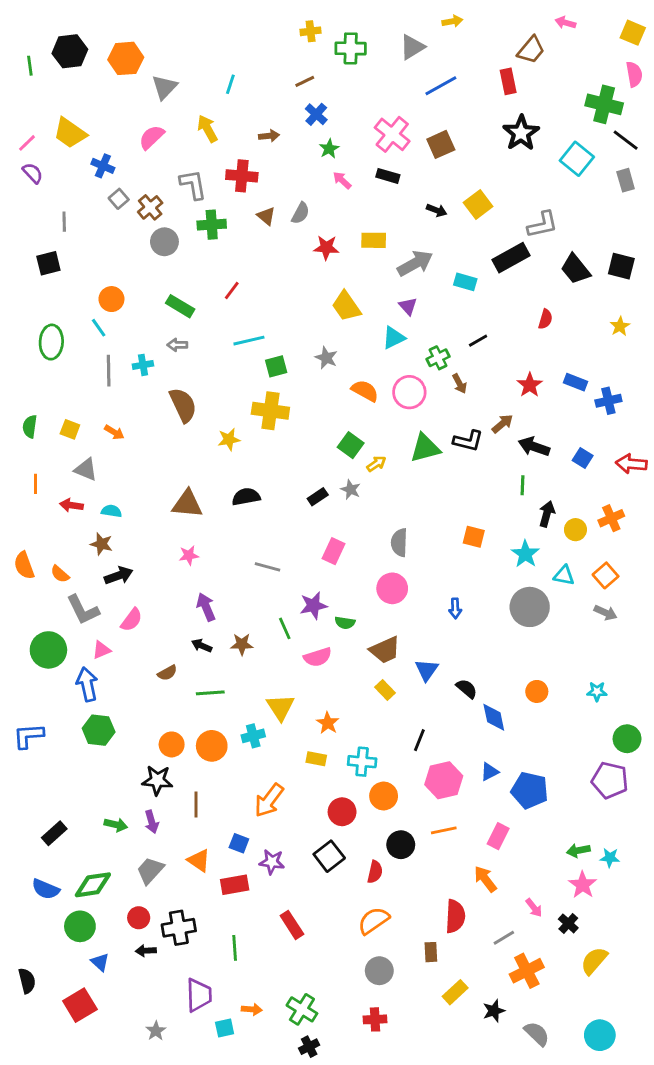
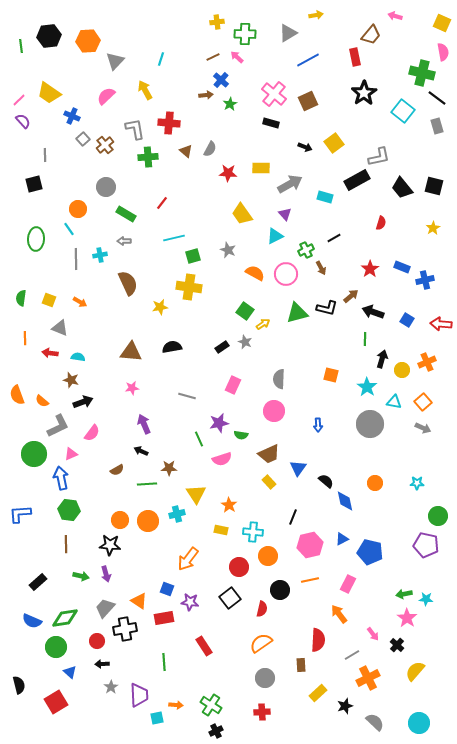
brown arrow: (269, 136) -> (206, 95), moved
pink arrow: (342, 180) -> (237, 57), moved
gray circle: (164, 242) -> (106, 187), moved
gray L-shape: (83, 610) -> (58, 426), turned -90
brown star: (242, 644) -> (169, 468), moved
brown line: (196, 805) -> (66, 544), moved
black cross: (179, 928) -> (125, 629), moved
gray star: (156, 1031) -> (111, 687), moved

